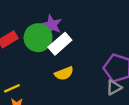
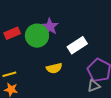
white rectangle: (60, 44) -> (77, 45), moved

